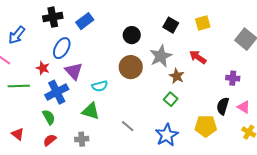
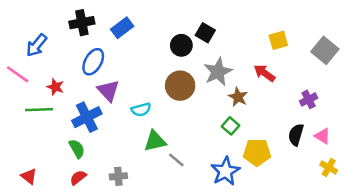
yellow square: (203, 23) -> (278, 40), moved
black square: (171, 25) -> (205, 33), moved
red star: (43, 68) -> (55, 87), moved
purple cross: (233, 78) -> (309, 99), turned -32
green triangle: (91, 111) -> (155, 141), moved, turned -30
yellow pentagon: (206, 126) -> (257, 152), moved
red triangle: (18, 134) -> (29, 176), moved

